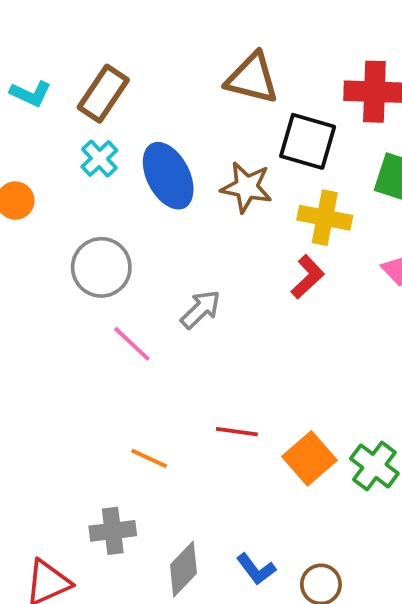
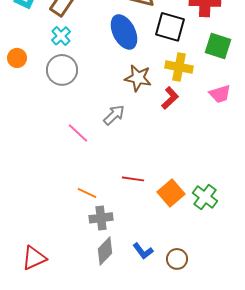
blue ellipse: (168, 176) -> (124, 32), moved
brown star: (246, 187) -> (138, 78), moved
gray circle: (101, 267) -> (62, 70), moved
gray cross: (113, 531) -> (101, 218), moved

